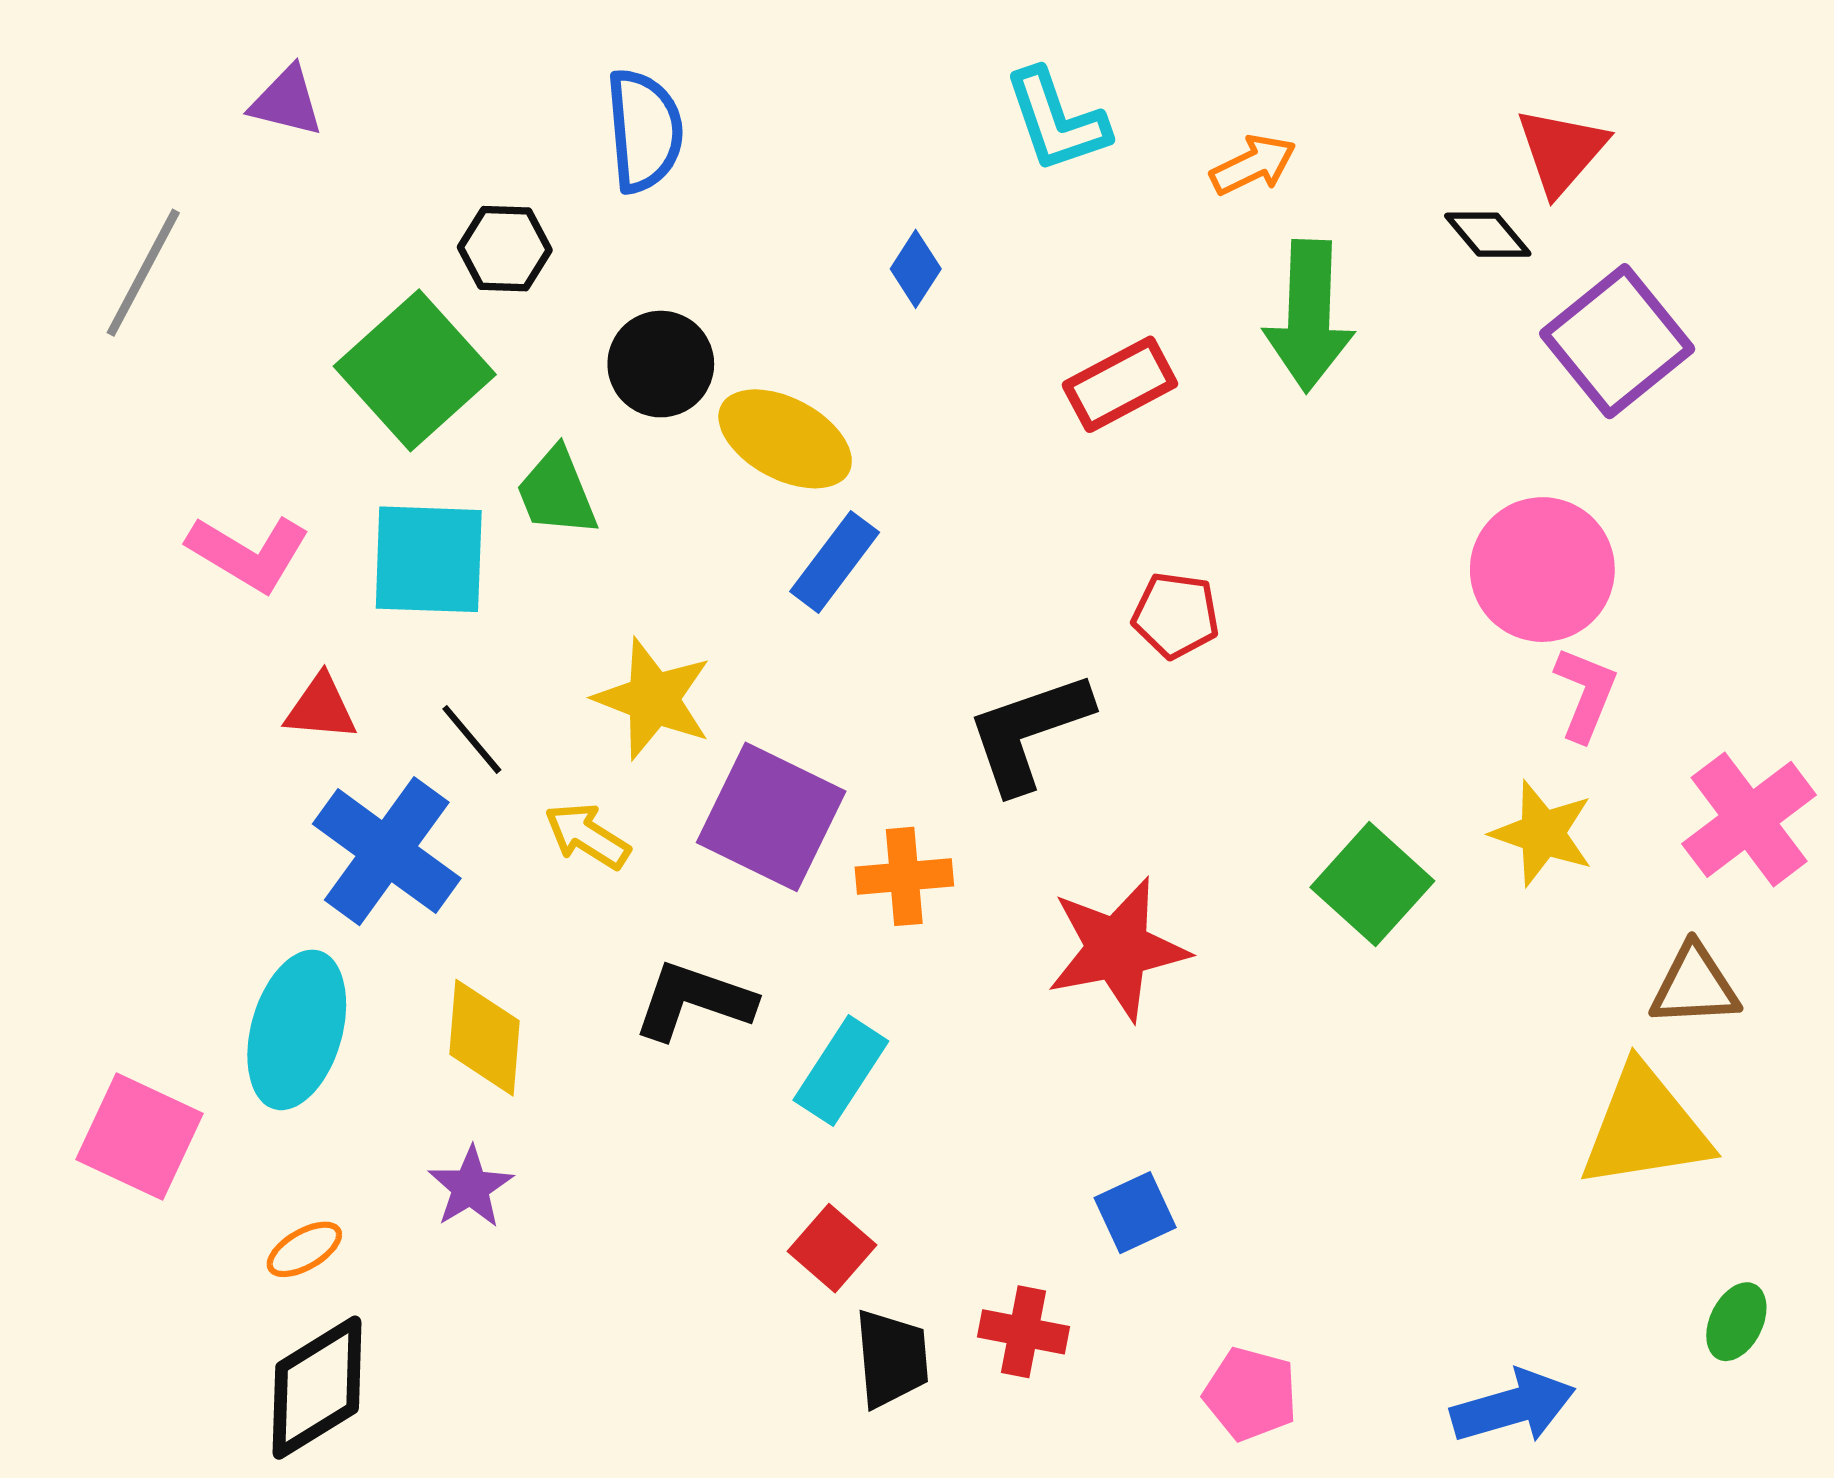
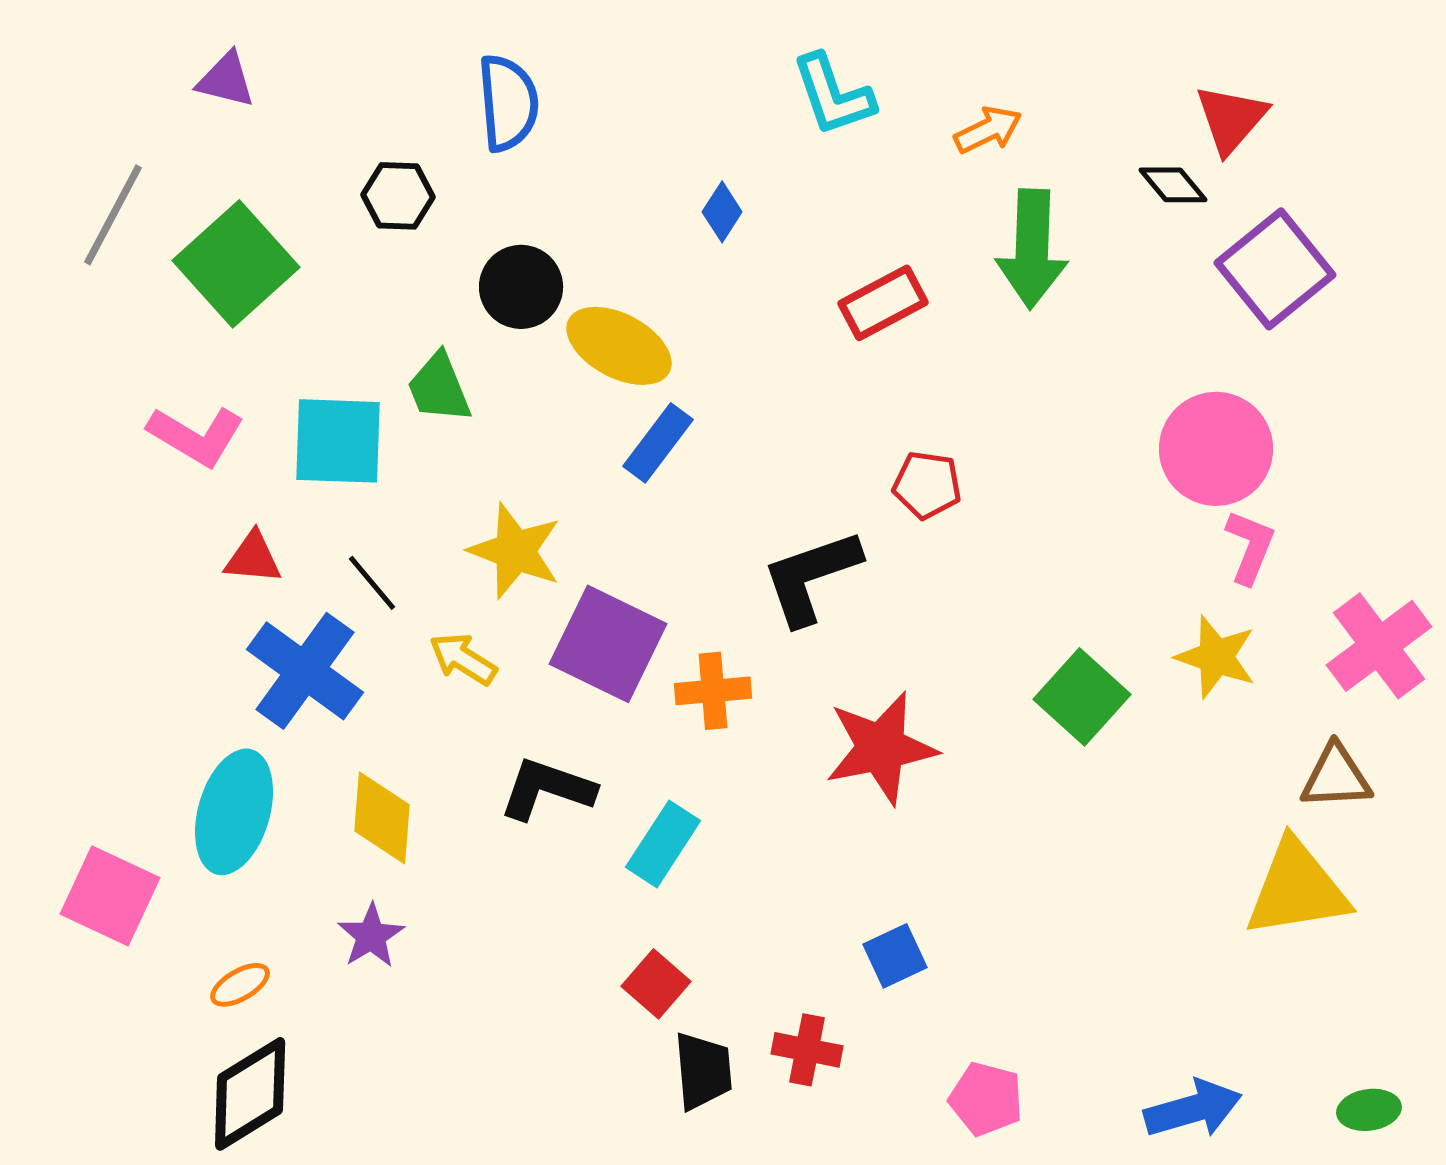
green square: (415, 370) -> (236, 264), moved
green ellipse: (1736, 1322) -> (1369, 1110), moved, turned 56

